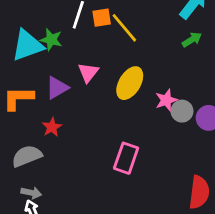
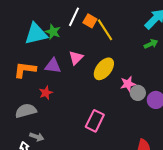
orange square: (102, 18) -> (90, 21), turned 32
purple triangle: (57, 88) -> (53, 66), turned 30
gray arrow: (31, 193) -> (37, 137), moved

